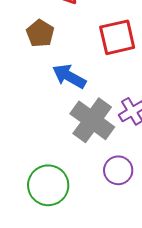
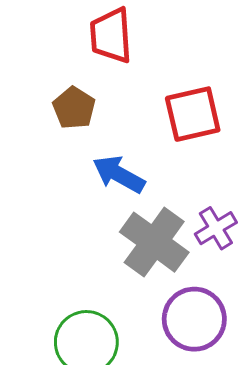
purple circle: (118, 170) -> (194, 319), size x1.4

